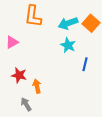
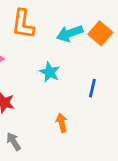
cyan star: (68, 45) -> (50, 72), moved
orange arrow: (37, 86) -> (62, 123), moved

